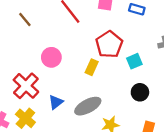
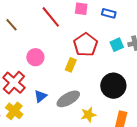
cyan square: (134, 61) -> (117, 45), moved
black circle: (140, 92) -> (113, 86), size x1.6

